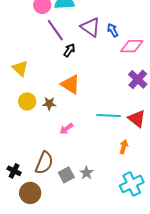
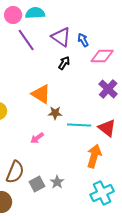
black arrow: (69, 50) -> (64, 63), moved
brown star: (49, 103) -> (55, 113), moved
orange arrow: (124, 147) -> (94, 156), size x1.6

